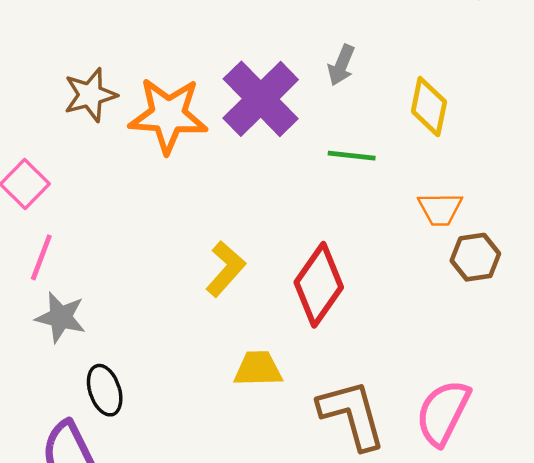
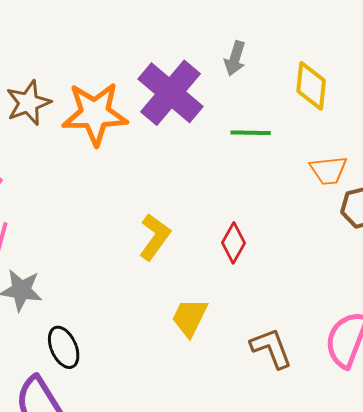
red diamond: (319, 285) -> (233, 243), size x0.6
yellow trapezoid: (258, 369) -> (190, 318), turned -57
brown L-shape: (352, 415) -> (271, 348), size x0.7

